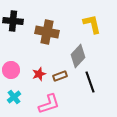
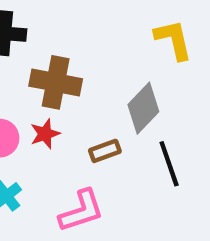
brown cross: (47, 32) -> (56, 82), moved
red star: (39, 74) -> (45, 134), moved

